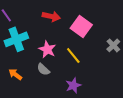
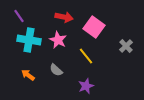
cyan cross: (16, 39) -> (29, 40), turned 30
pink star: (47, 49) -> (58, 40), moved

